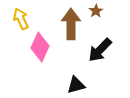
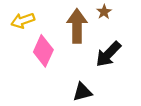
yellow arrow: (21, 19) -> (23, 20), turned -85

